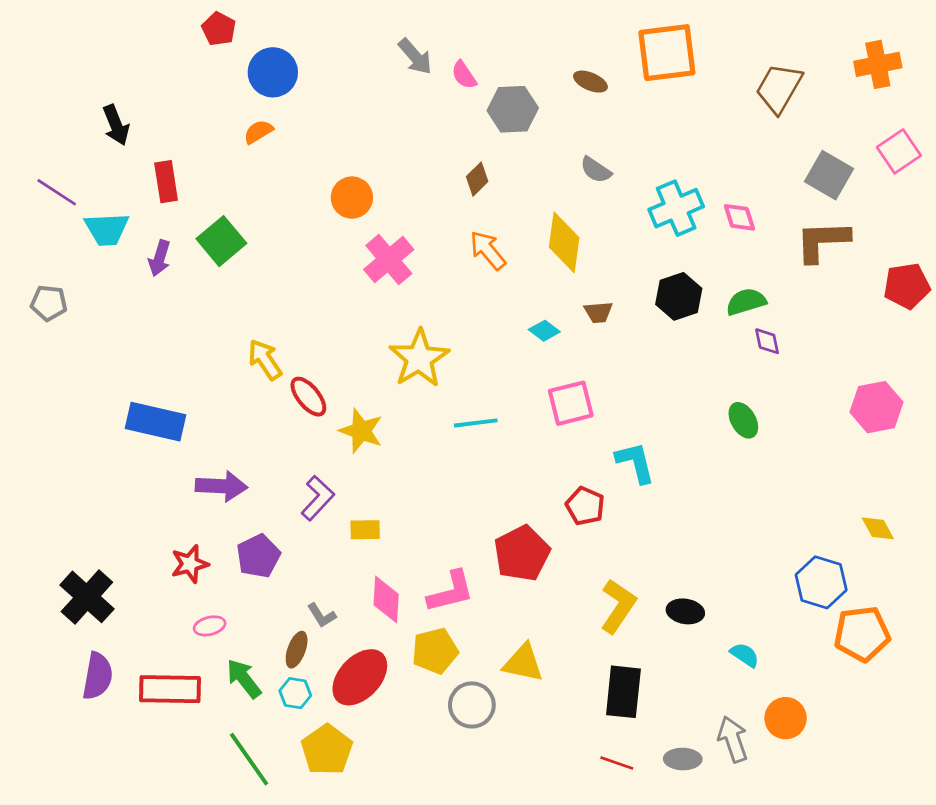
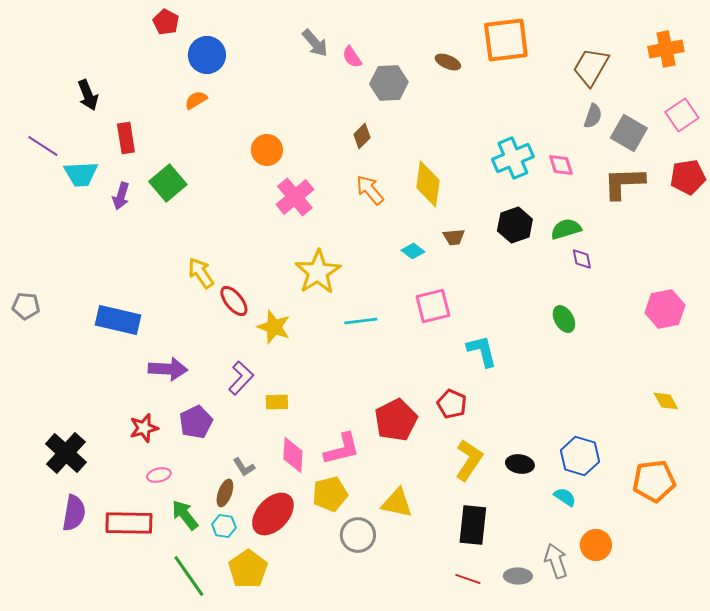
gray semicircle: (596, 170) -> (593, 116), moved, turned -105
red pentagon: (907, 286) -> (688, 177), moved
gray pentagon: (49, 303) -> (26, 306), moved
red pentagon: (585, 506) -> (452, 404), moved
blue hexagon: (821, 582) -> (580, 456), moved

